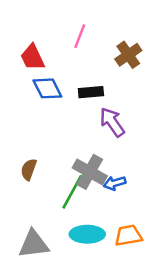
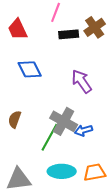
blue diamond: (47, 88) -> (30, 69), moved
black rectangle: (91, 92) -> (69, 34), moved

